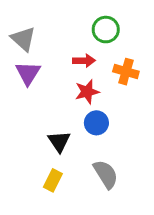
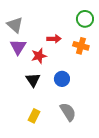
green circle: (106, 30) -> (85, 19), moved
red star: (87, 92) -> (39, 56), moved
black triangle: (59, 142) -> (33, 80), moved

